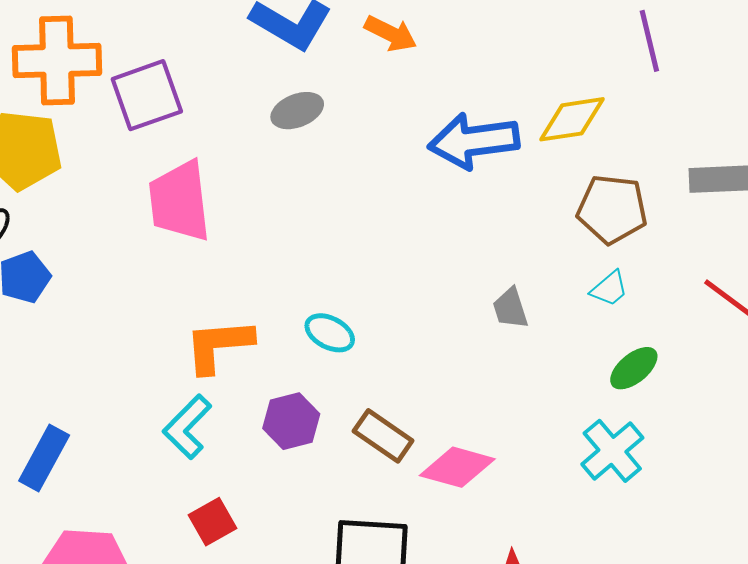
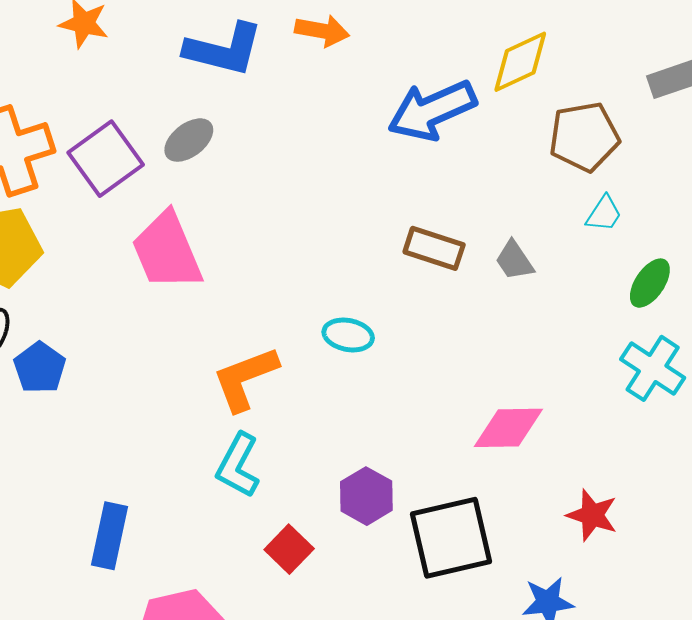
gray ellipse: (297, 111) -> (189, 140), moved
purple hexagon: (291, 421) -> (366, 496), moved
brown rectangle: (383, 436) -> (434, 248), moved

